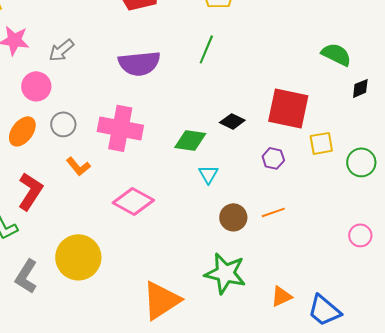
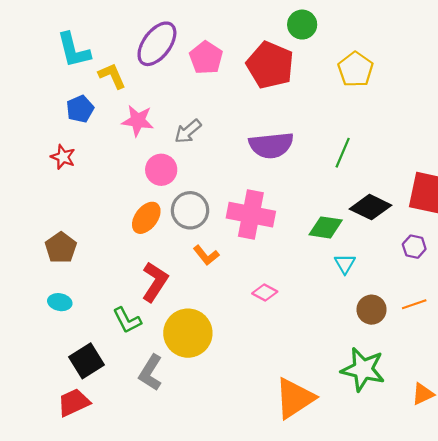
green line: (206, 49) -> (343, 153), moved
black diamond: (232, 121) -> (370, 207), size x1.5
gray circle: (63, 124) -> (190, 210), size x1.4
pink diamond: (133, 201) -> (265, 293), size x0.6
yellow circle: (78, 257) -> (188, 333), moved

